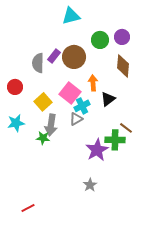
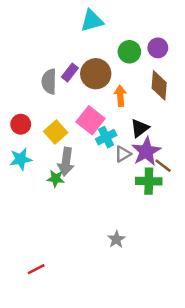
orange arrow: (93, 83) -> (120, 96), moved
red circle: (15, 87) -> (21, 124), moved
gray triangle: (76, 119) -> (123, 154), moved
purple star: (97, 150) -> (146, 151), moved

